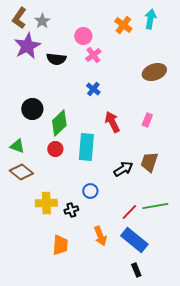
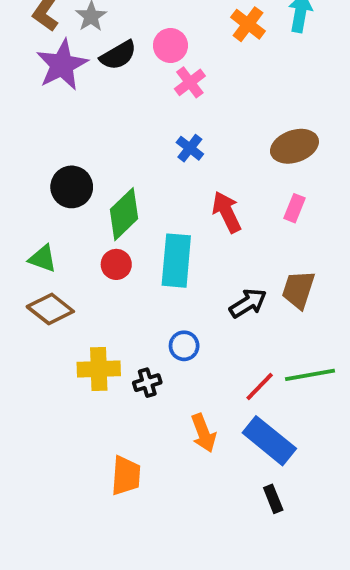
black semicircle: (56, 59) -> (118, 55), moved, turned -36
brown ellipse: (154, 72) -> (294, 146), moved
orange trapezoid: (60, 245) -> (126, 476), moved

